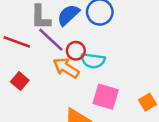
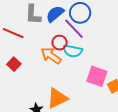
purple line: (51, 40) -> (74, 29), moved
pink square: (106, 97) -> (97, 76), moved

